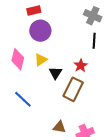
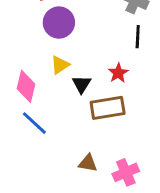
pink diamond: (18, 59) -> (26, 86), moved
brown rectangle: (73, 89) -> (108, 108), turned 55

